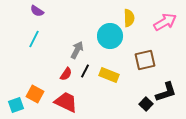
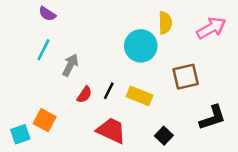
gray arrow: (77, 50) -> (70, 65), moved
red trapezoid: (66, 102) -> (111, 130), moved
black square: (146, 104) -> (164, 136), moved

